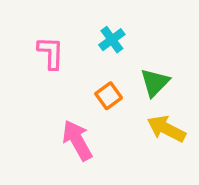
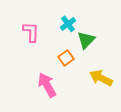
green triangle: (155, 83) -> (86, 40), moved

